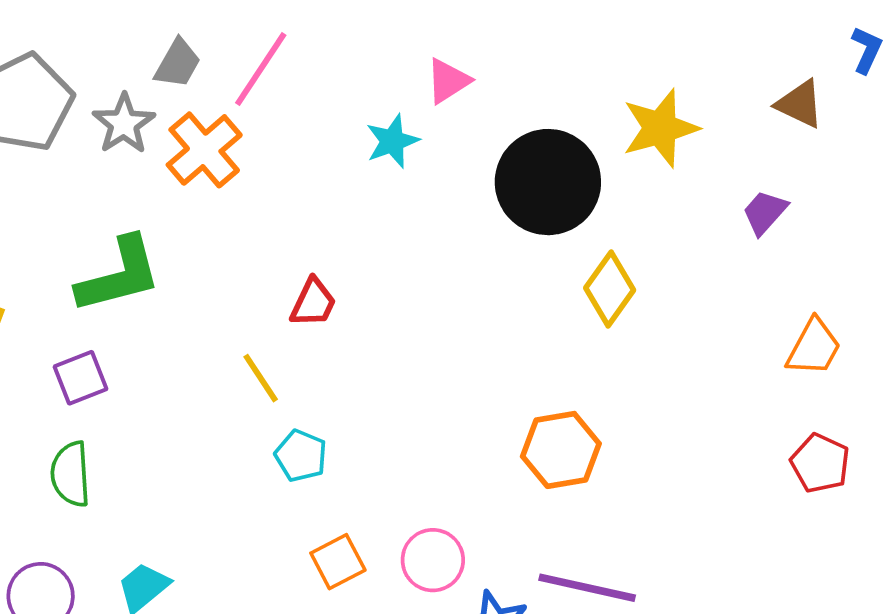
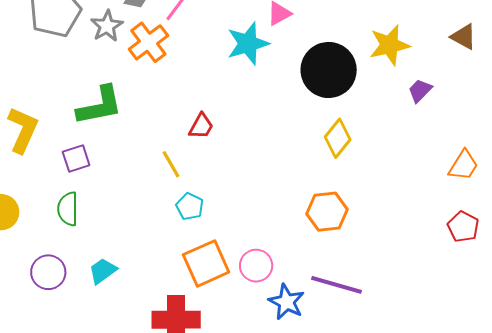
cyan star: (392, 141) -> (248, 44), size x1.5
purple trapezoid: (765, 212) -> (420, 90), moved
yellow diamond: (610, 289) -> (338, 138), moved
orange square: (338, 562) -> (206, 263), size x1.6

